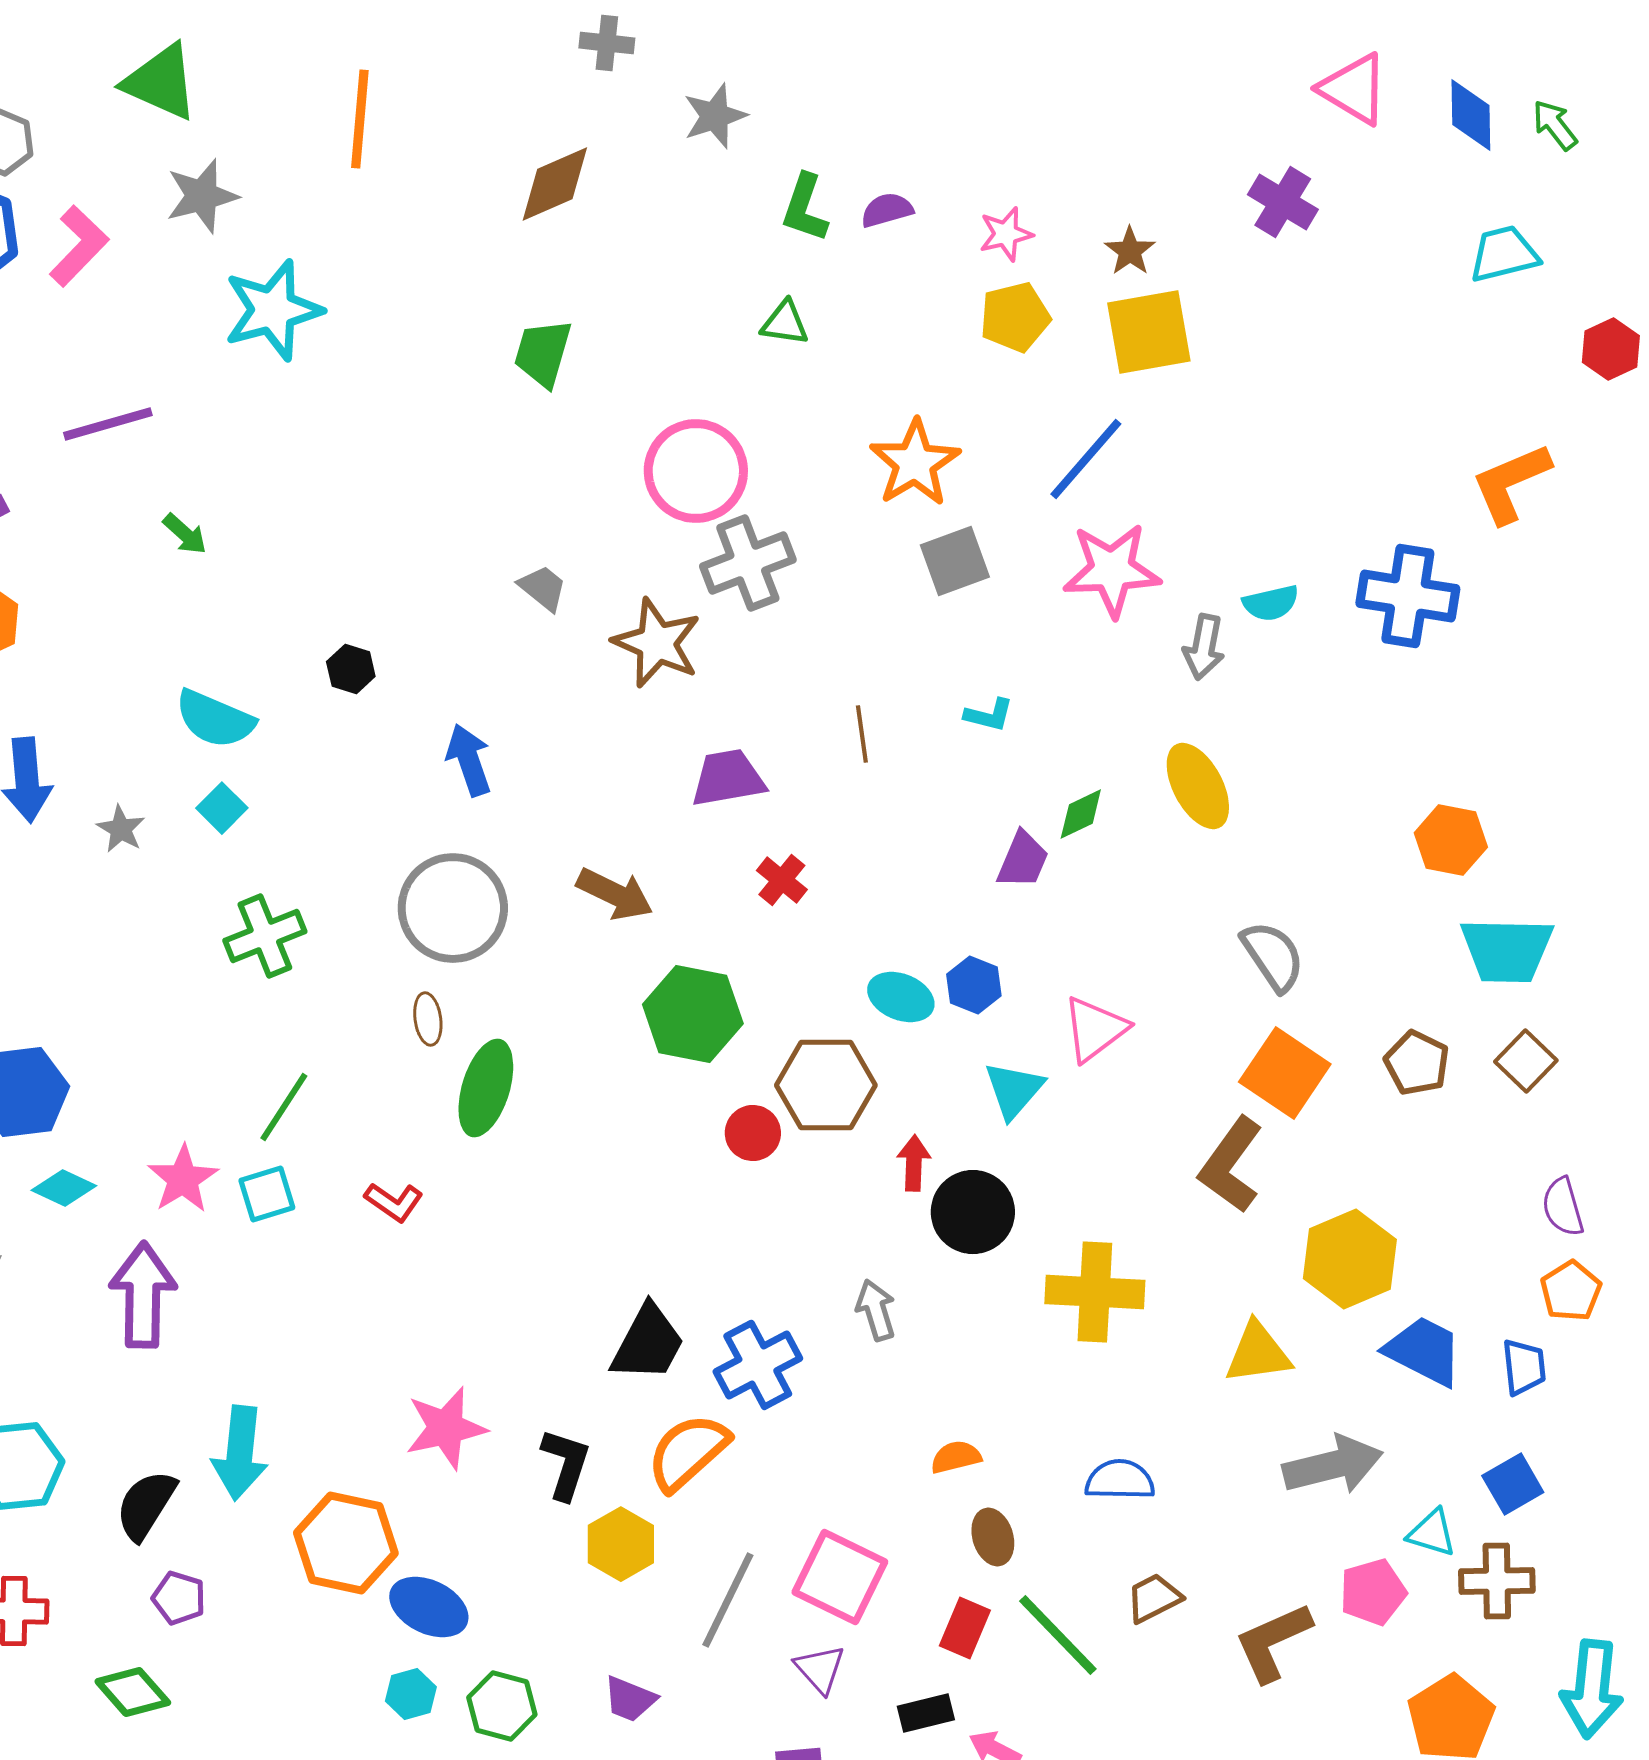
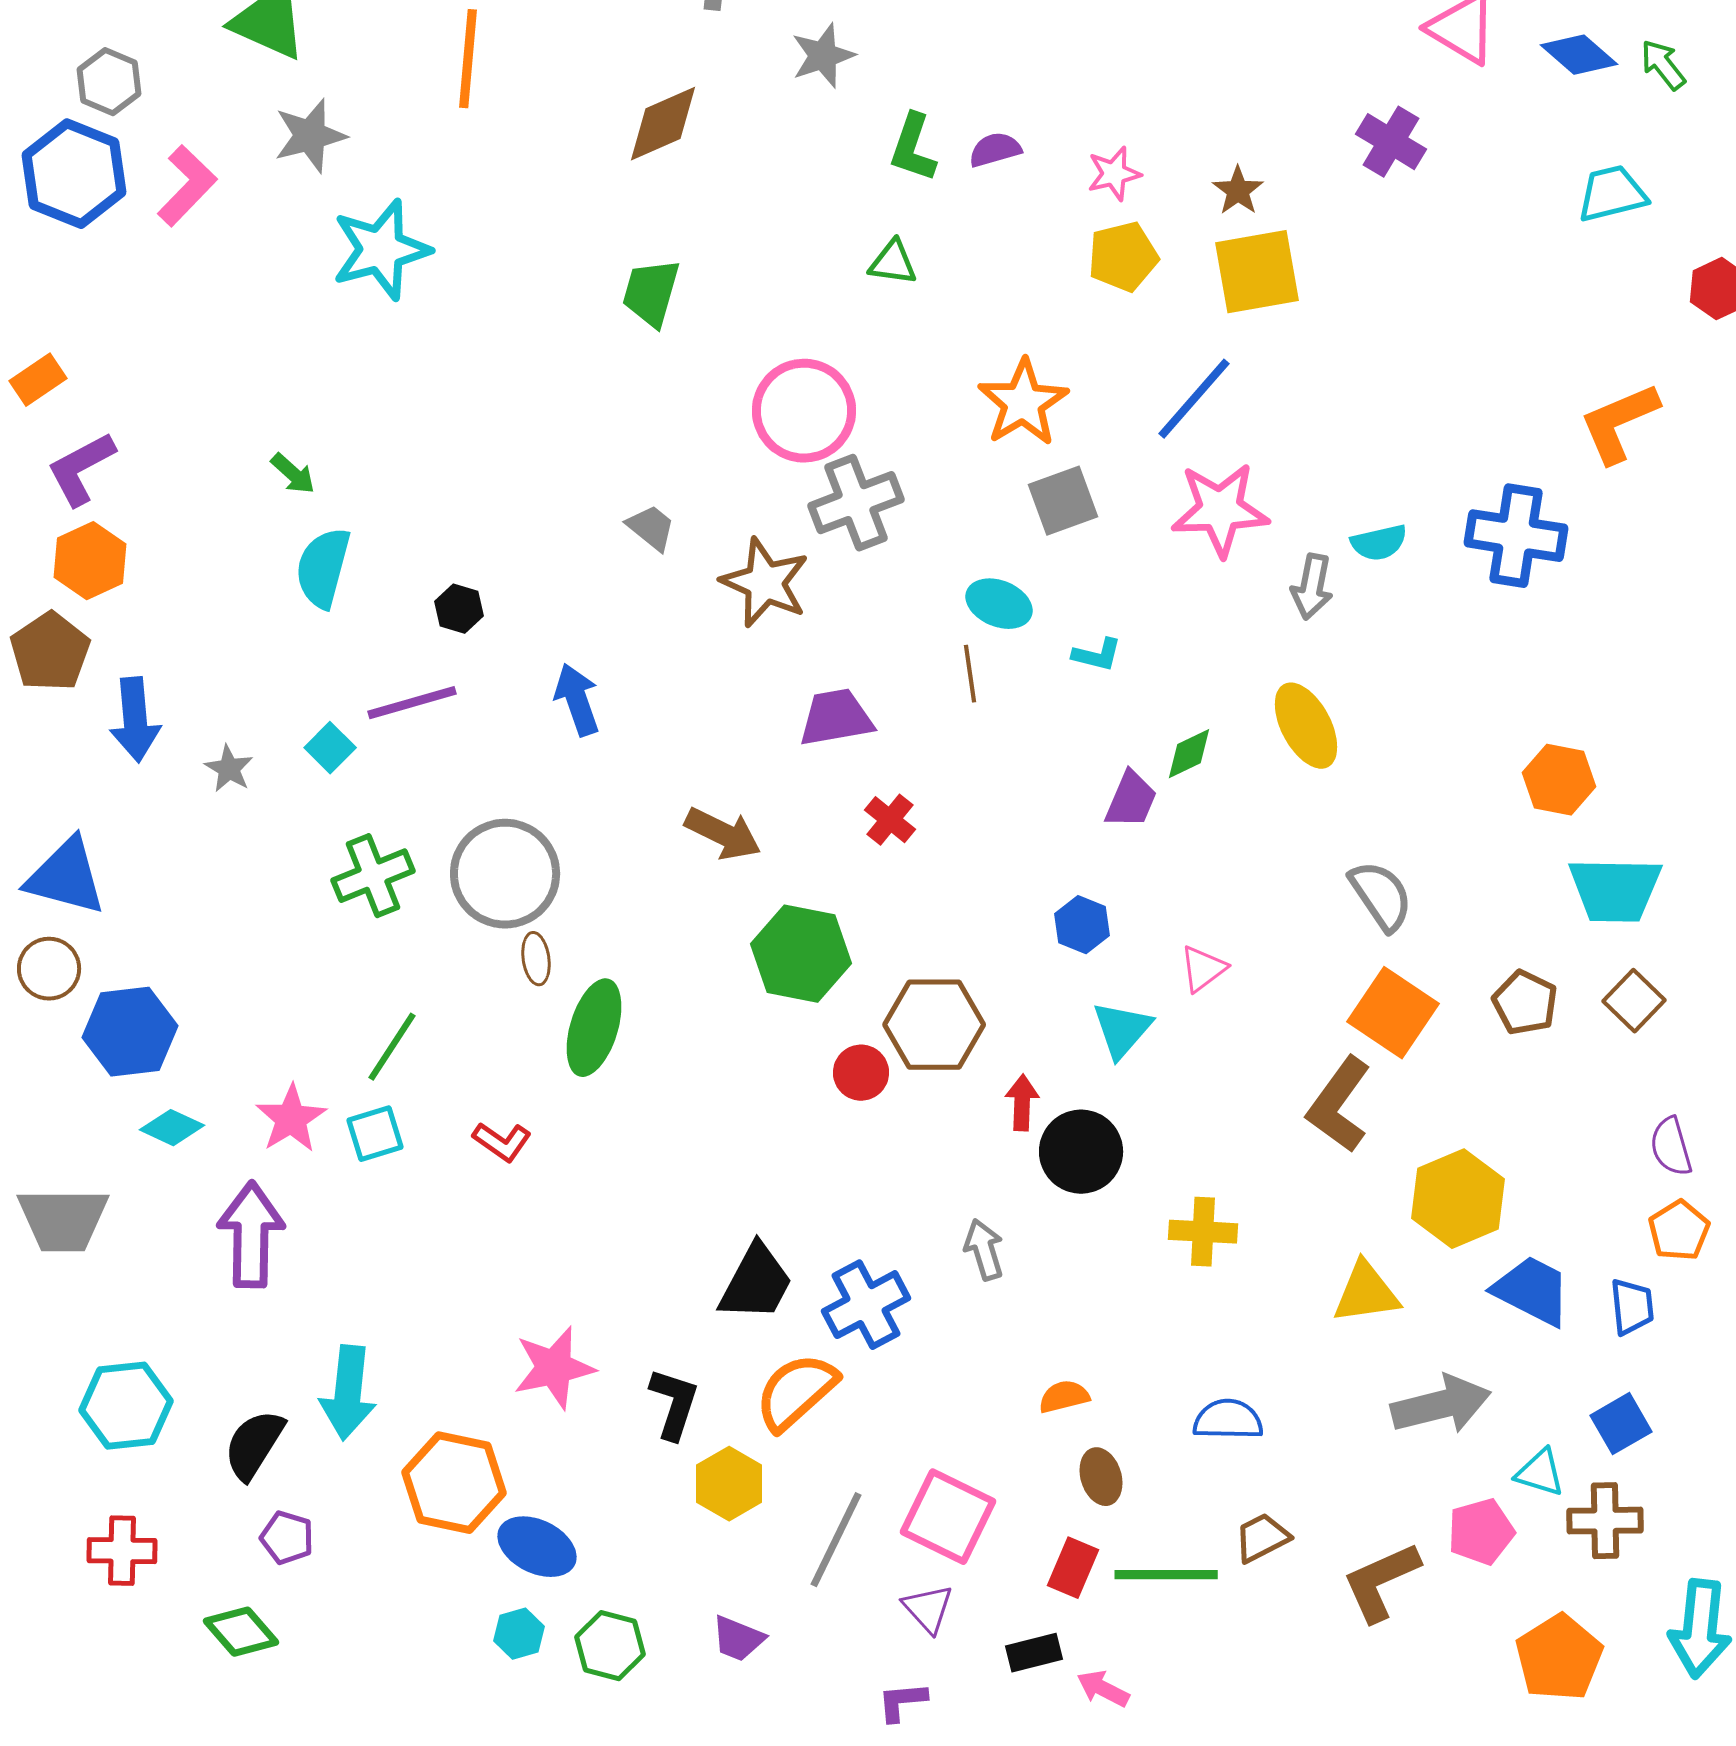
blue diamond: (1471, 115) -> (1579, 55), turned -48
purple line: (108, 424) -> (412, 703), moved
cyan semicircle: (215, 719) -> (323, 568), moved, turned 82
gray circle: (453, 908) -> (505, 874), moved
cyan ellipse: (901, 997) -> (999, 604), moved
pink triangle: (1095, 1029) -> (1203, 969), size x0.7
yellow cross: (1095, 1292) -> (1203, 1232), size x0.7
green line: (1058, 1635) -> (1166, 1575), turned -46

